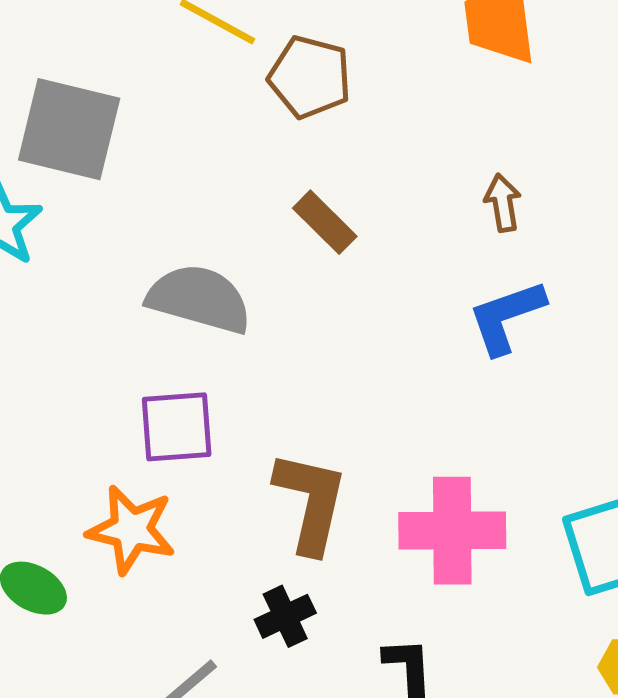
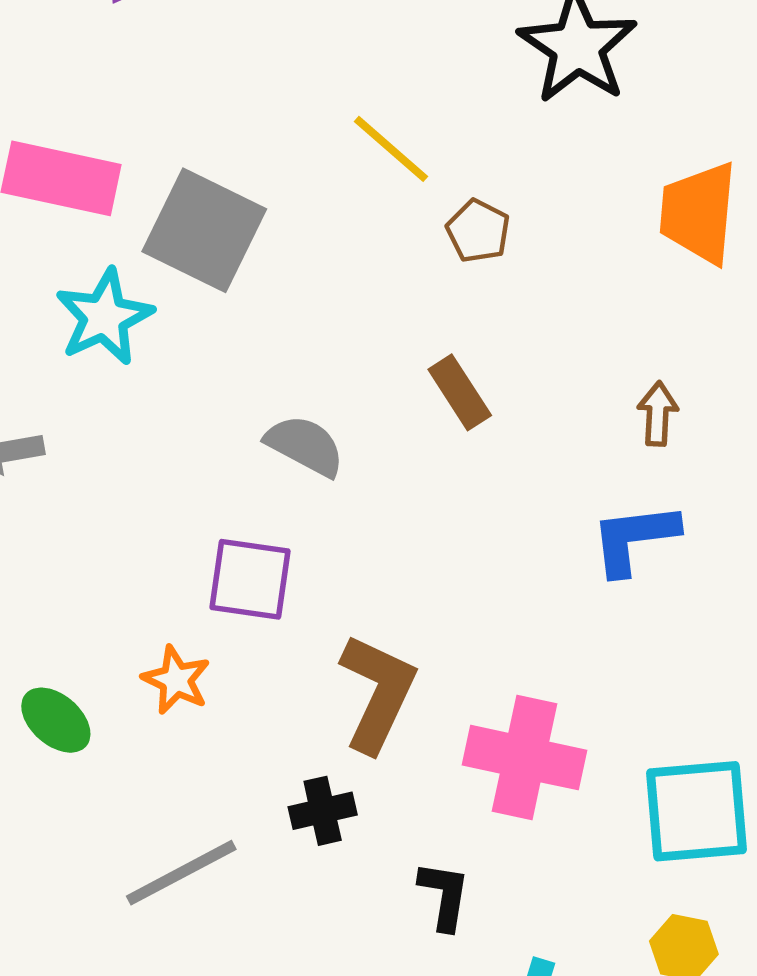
brown pentagon: (310, 77) -> (478, 231), size x0.7
gray semicircle: (199, 299) -> (305, 446), size x0.7
orange star: (131, 530) -> (176, 680), size x0.7

